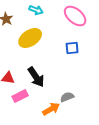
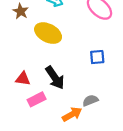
yellow ellipse: (30, 38) -> (48, 33), turned 60
blue square: (72, 48) -> (97, 57), moved

